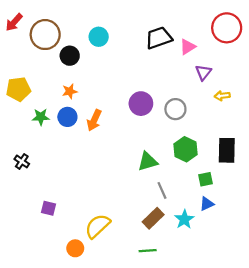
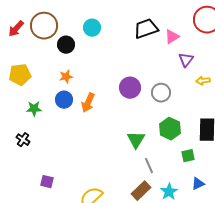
red arrow: (14, 22) -> (16, 29), moved
green star: (41, 117) -> (34, 109), moved
green triangle: (148, 161) -> (136, 140), turned -42
blue triangle: (207, 204) -> (198, 184), moved

